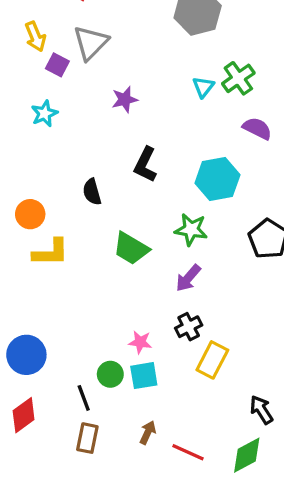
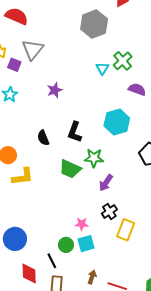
purple star: (125, 99) -> (55, 90), moved
black L-shape: (145, 165) -> (75, 132), moved
green star: (191, 229) -> (94, 158), moved
red diamond: (24, 415) -> (29, 273), moved, turned -50

